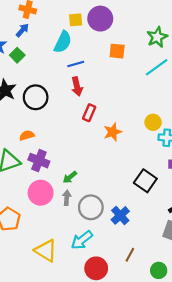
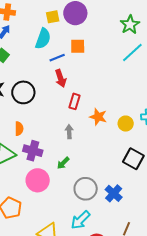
orange square: (117, 51) -> (78, 46), moved
yellow circle: (153, 122) -> (126, 124), moved
orange star: (113, 132) -> (98, 117), turned -30
orange semicircle: (27, 135) -> (19, 129), turned 112
gray arrow: (67, 198) -> (69, 132), moved

